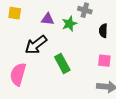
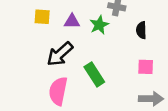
yellow square: (15, 13) -> (42, 17), moved
pink semicircle: (18, 74) -> (58, 91), moved

